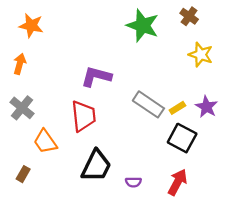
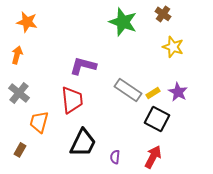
orange trapezoid: (45, 142) -> (39, 122), turned 50
purple semicircle: (133, 182) -> (115, 157), turned 96

